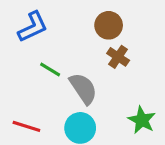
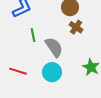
green line: (50, 69) -> (33, 35), turned 48

